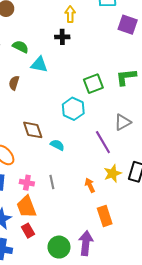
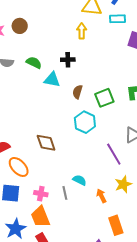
black cross: (62, 37) -> (68, 60), moved
brown semicircle: (14, 83) -> (77, 92), moved
cyan semicircle: (57, 145) -> (80, 180), moved

